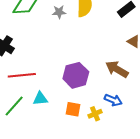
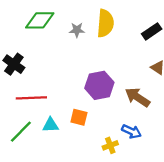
purple hexagon: (76, 75) -> (99, 85), moved
orange square: (73, 109) -> (79, 117), moved

